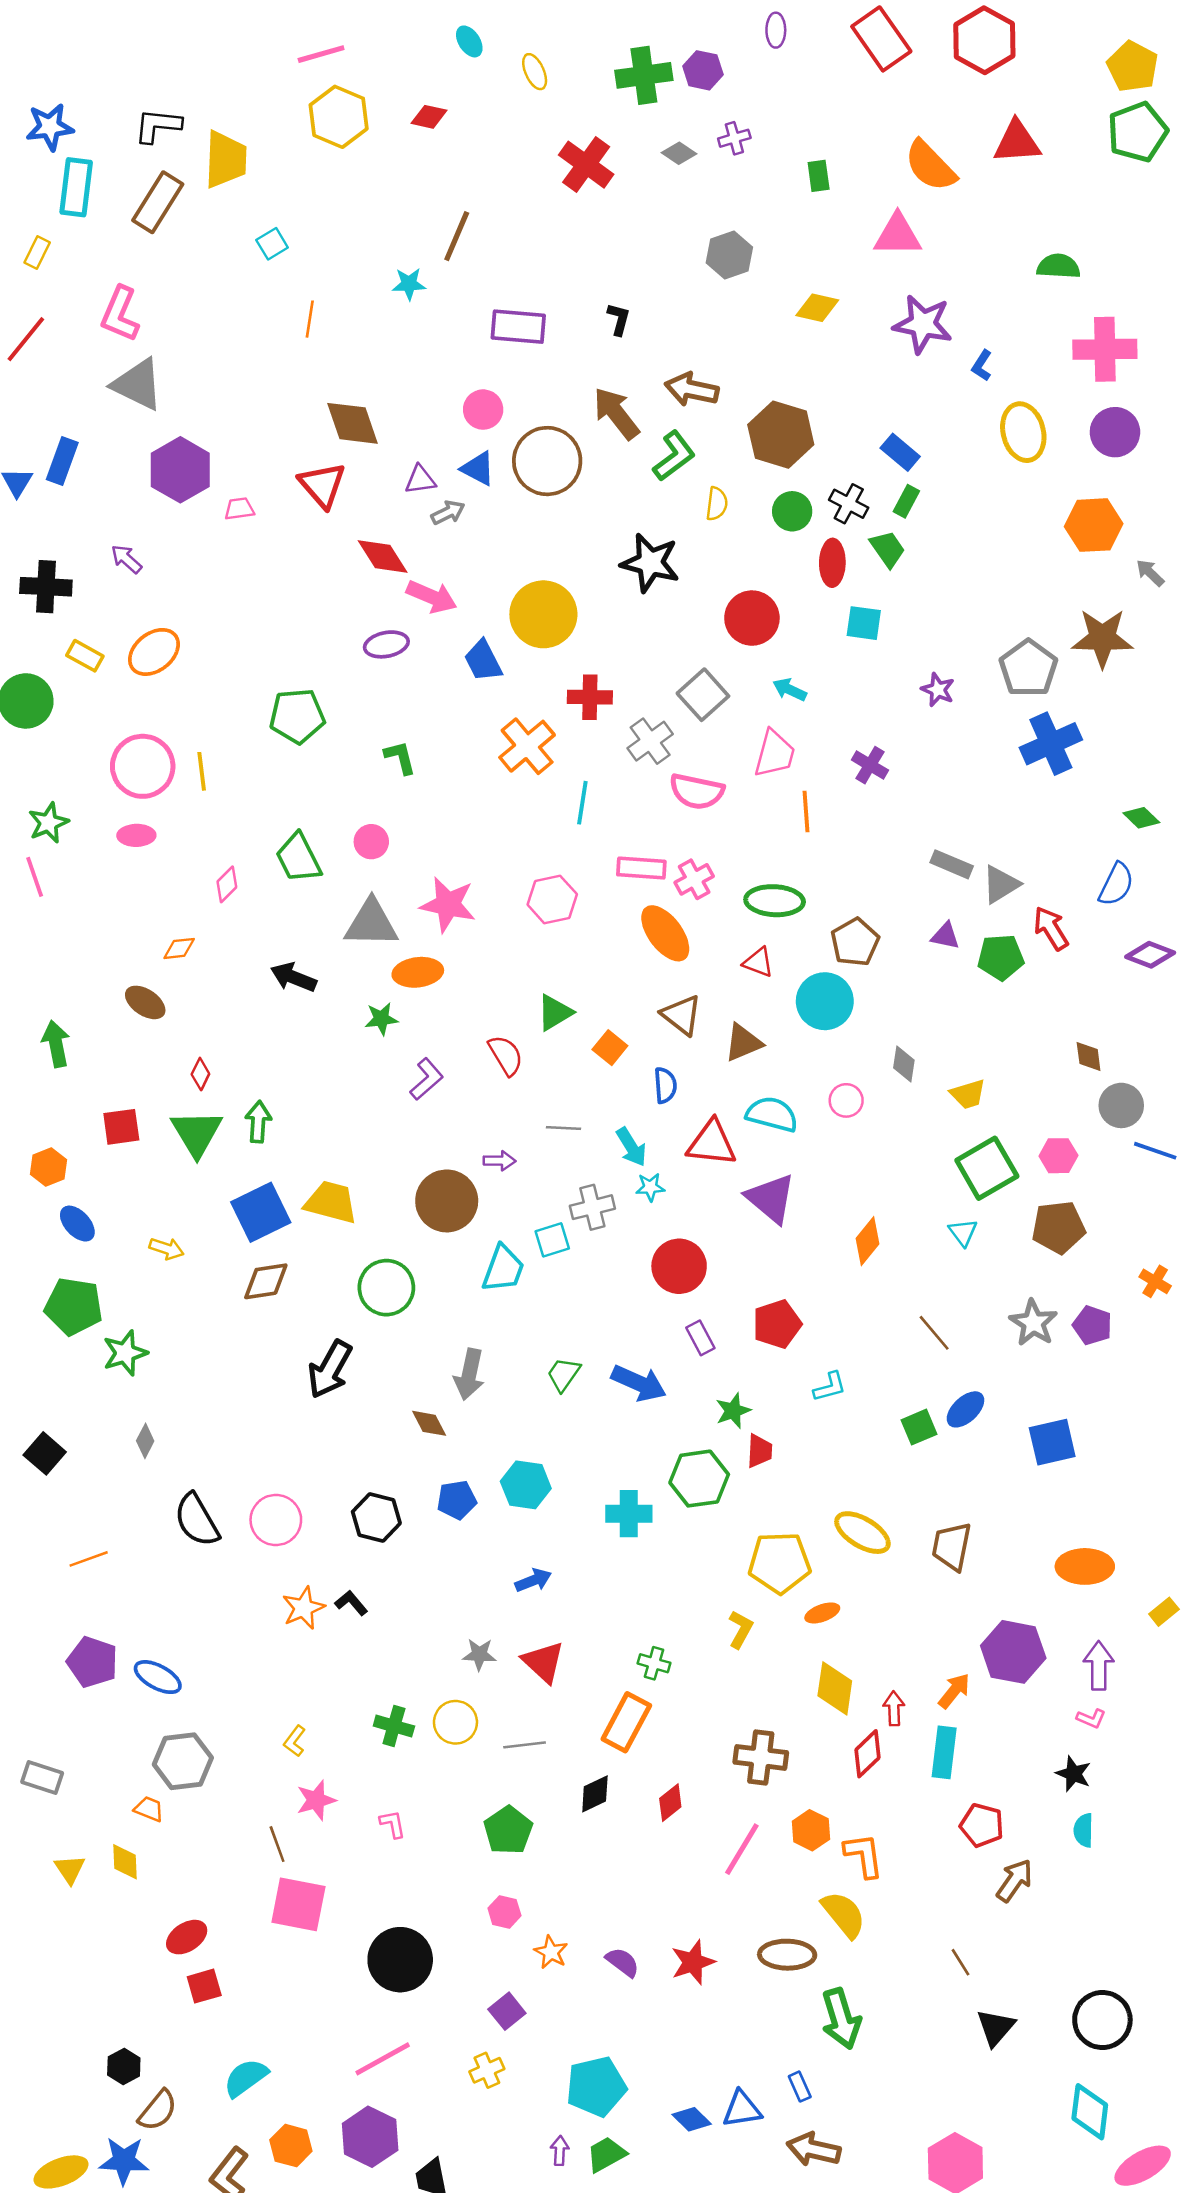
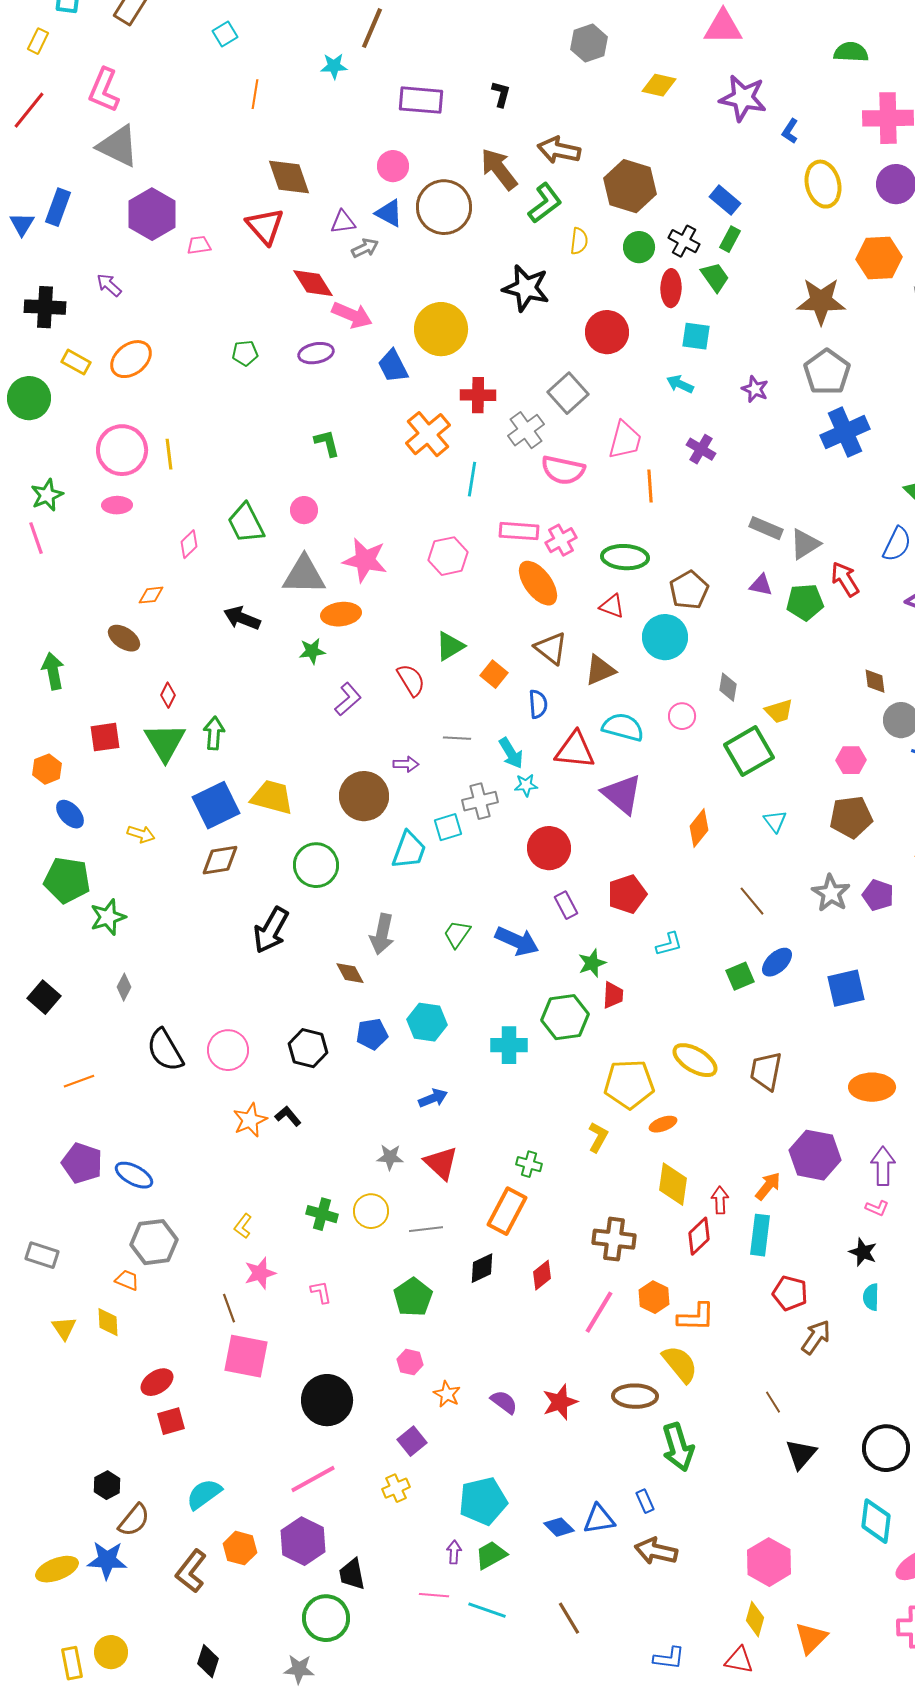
brown star: (1102, 638) -> (821, 301), moved
cyan arrow: (790, 690) -> (680, 384), moved
green pentagon: (297, 716) -> (245, 353), moved, size x0.6
green square: (987, 1168) -> (749, 751), moved
orange L-shape: (864, 1855) -> (696, 1317), turned 99

